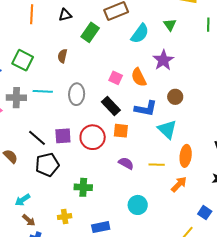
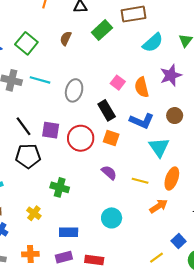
brown semicircle: (62, 56) -> (66, 38), moved
yellow cross: (65, 217) -> (34, 213), turned 32

